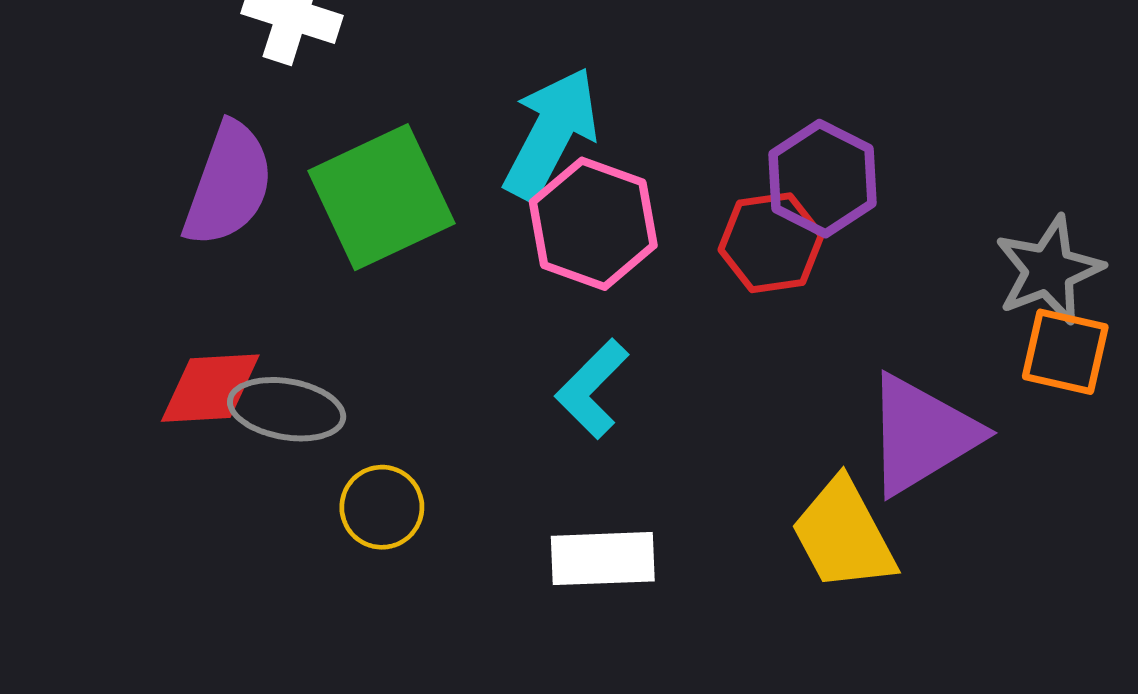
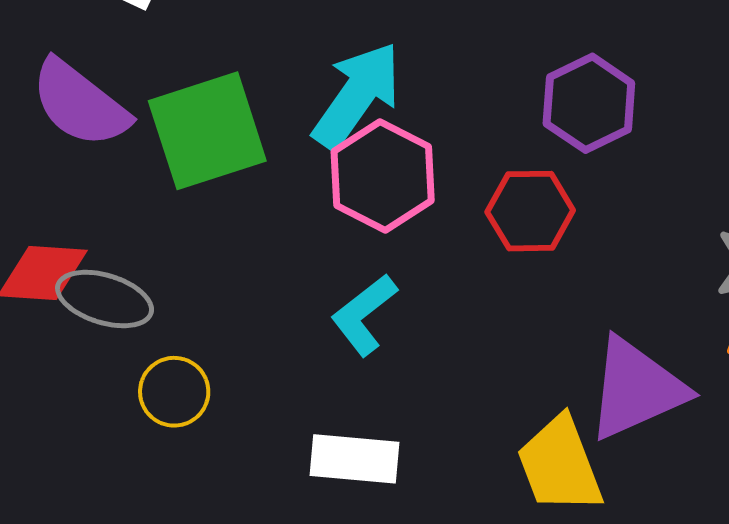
purple hexagon: (823, 179) -> (589, 103), moved
purple semicircle: (228, 184) -> (80, 104), turned 101

